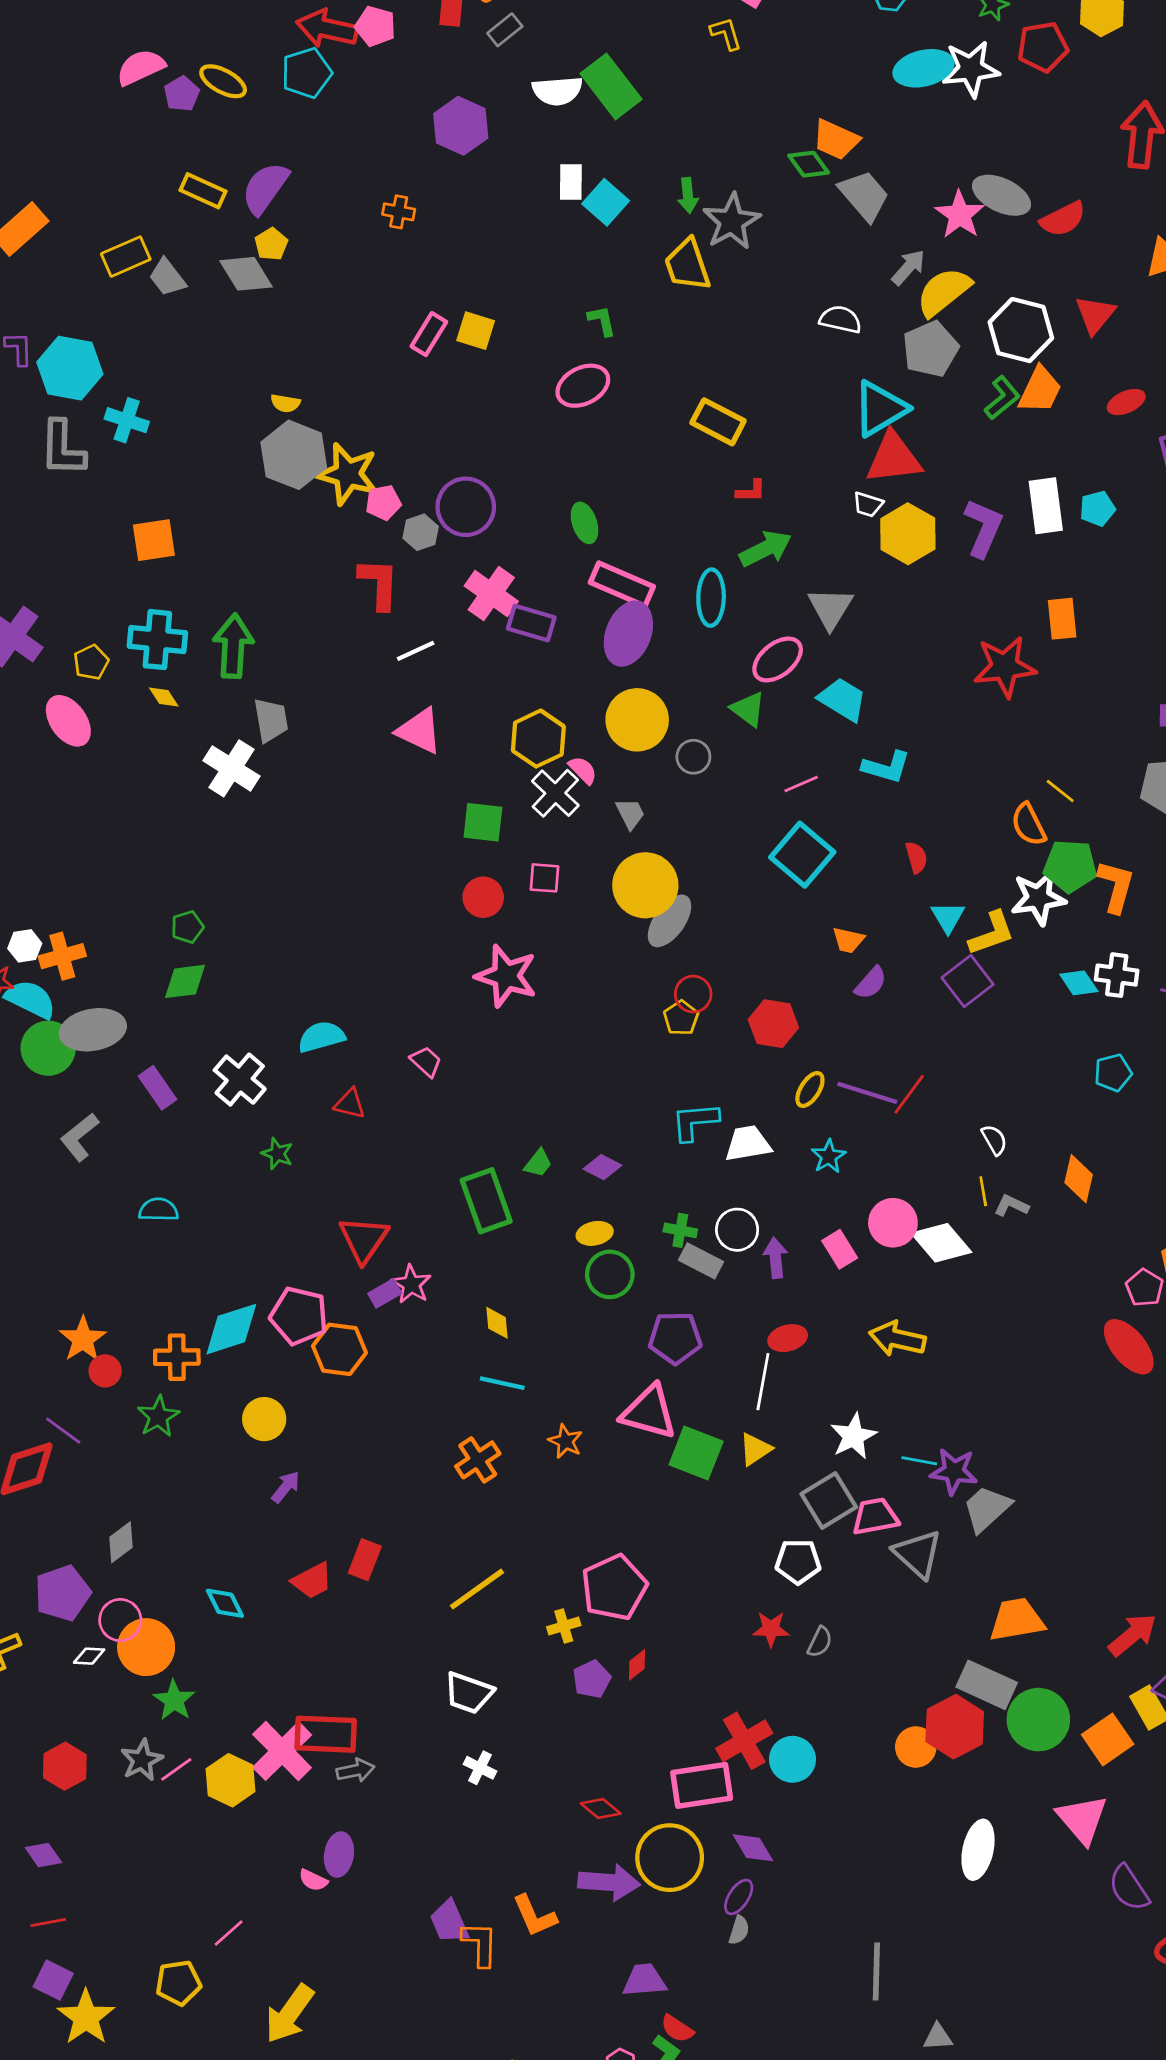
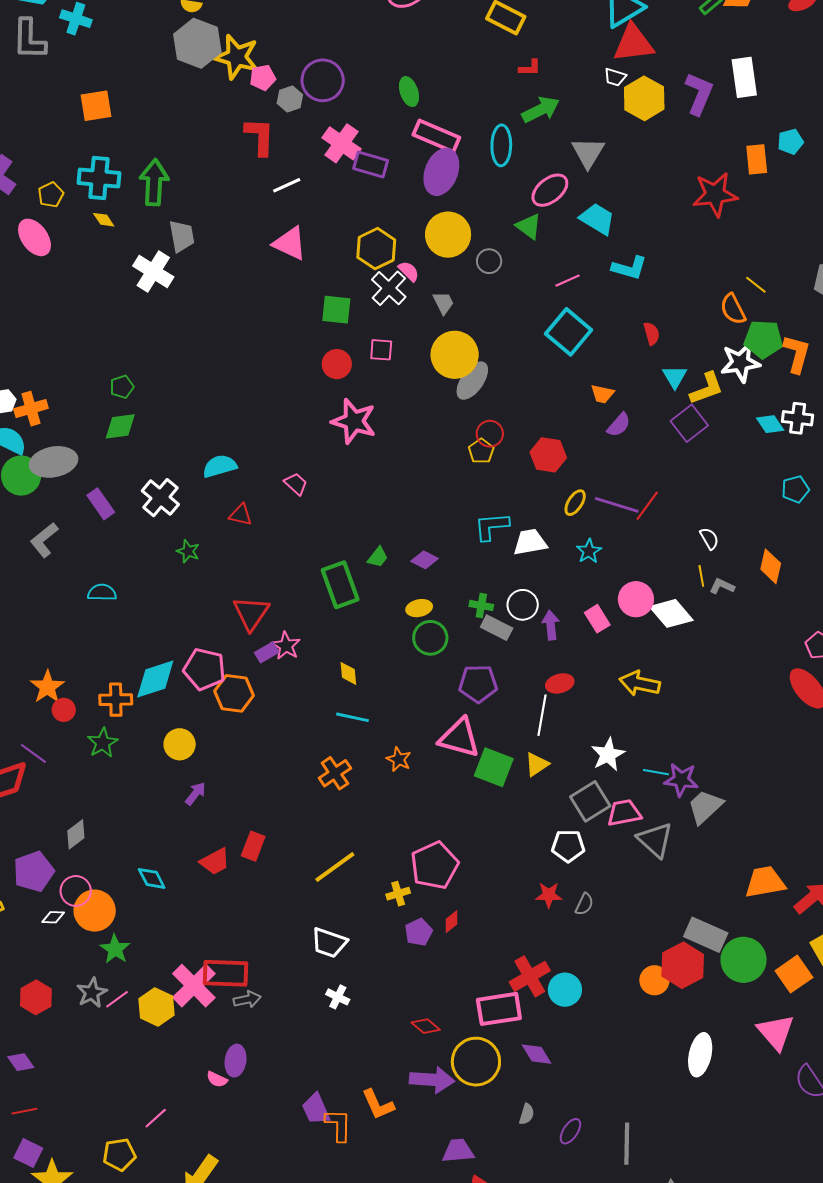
cyan pentagon: (1097, 509) -> (791, 142), moved
orange trapezoid: (1017, 1620) -> (765, 882), moved
purple ellipse: (739, 1897) -> (570, 1131), moved

